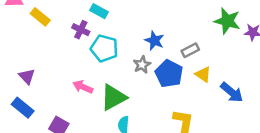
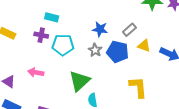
pink arrow: (83, 87) -> (36, 72), moved

